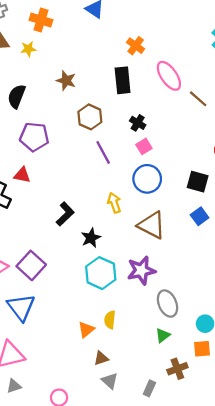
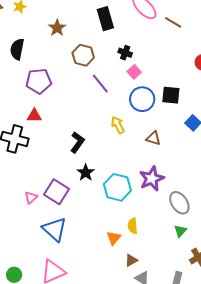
brown star: (66, 81) -> (57, 28), turned 30
black square: (198, 182) -> (171, 95), moved
brown triangle: (152, 225) -> (153, 138), size x0.6
black star: (91, 238) -> (86, 173), moved

